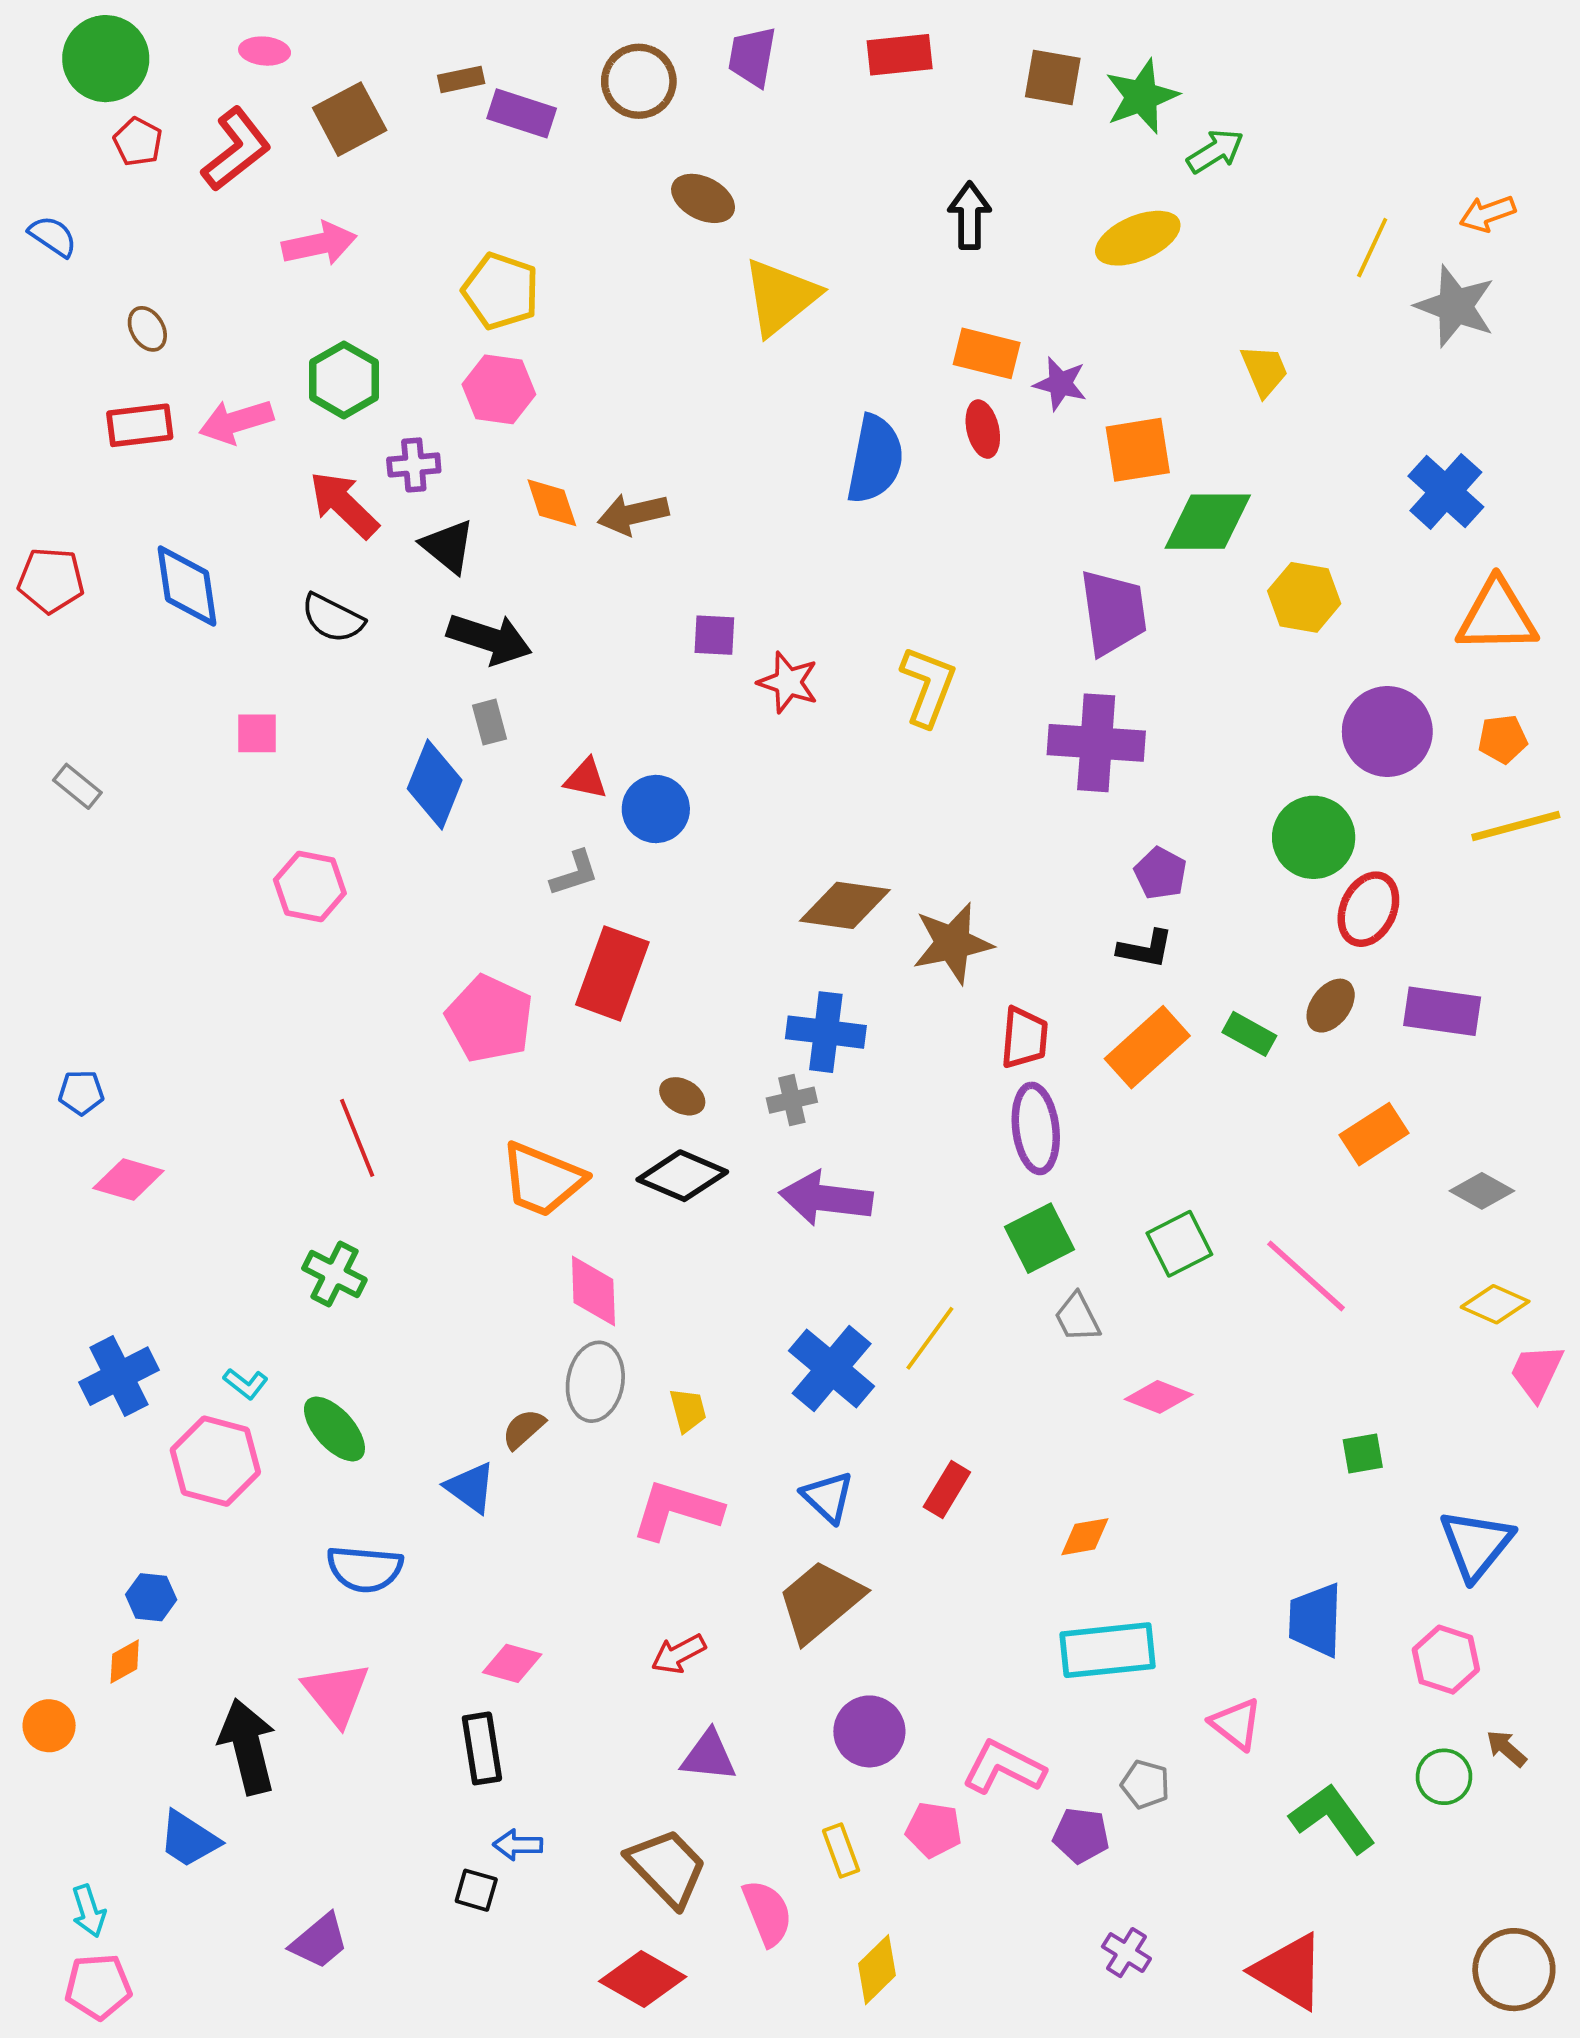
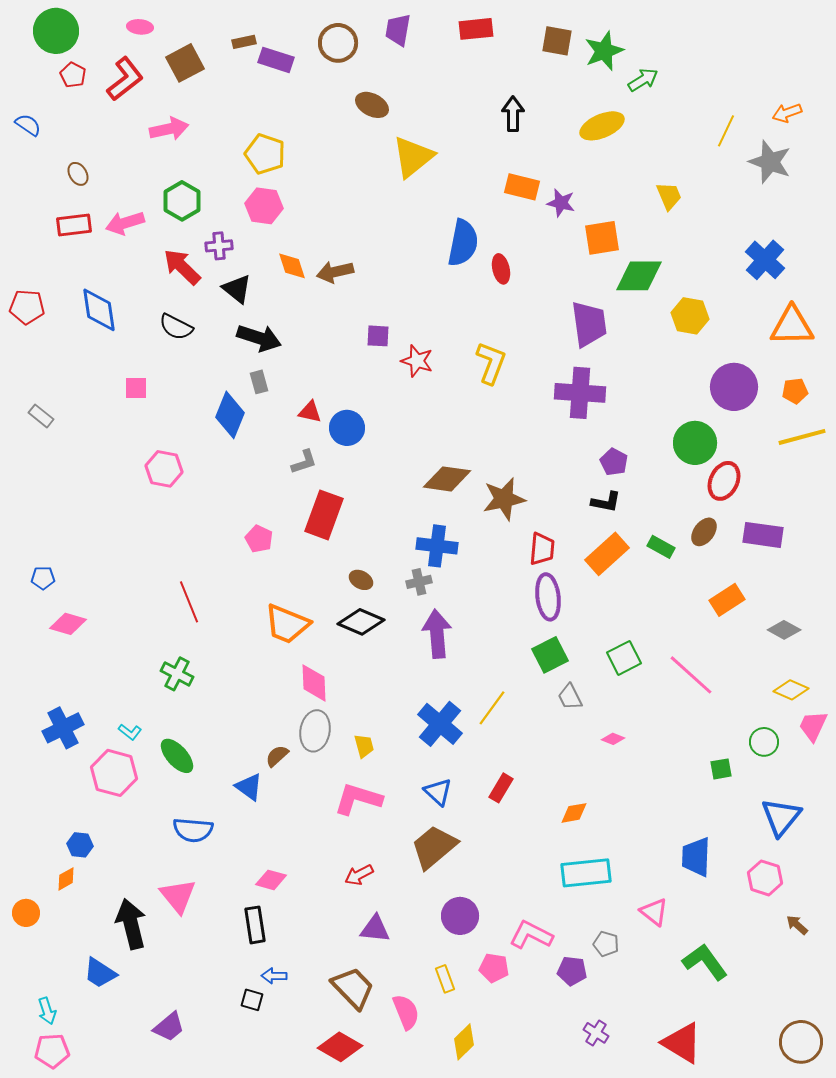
red ellipse: (983, 429) -> (501, 269), moved
pink pentagon: (489, 1019) -> (259, 539), size x0.6
purple arrow: (826, 1198) -> (437, 634), turned 78
pink diamond: (1159, 1397) -> (613, 739), size x0.7
green circle: (1444, 1777) -> (764, 742), moved

